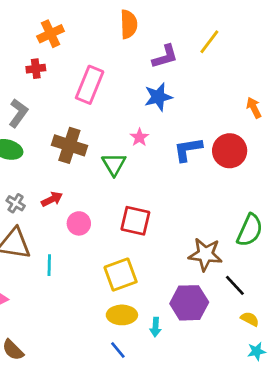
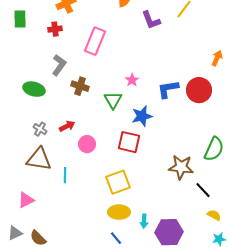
purple L-shape: (165, 57) -> (151, 20), turned 85
blue star: (158, 97) -> (142, 116), moved
orange arrow: (254, 108) -> (217, 58), turned 49
gray L-shape: (18, 113) -> (59, 65), moved
brown cross: (69, 145) -> (80, 86), size x0.7
purple hexagon: (189, 303) -> (169, 232), moved

